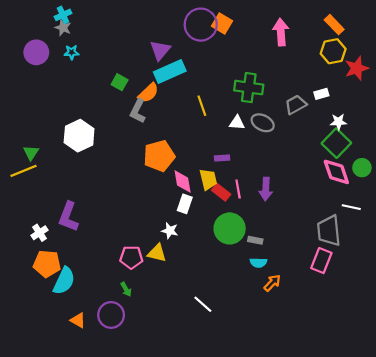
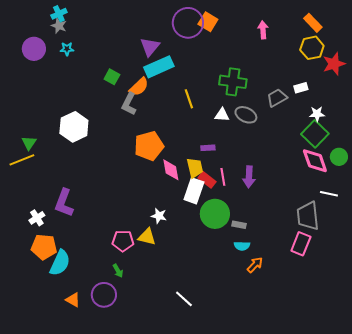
pink arrow: (281, 32) -> (263, 30), size x0.7
white rectangle: (185, 204) -> (194, 191), moved, size x1.4
white line: (203, 304) -> (184, 299), moved

